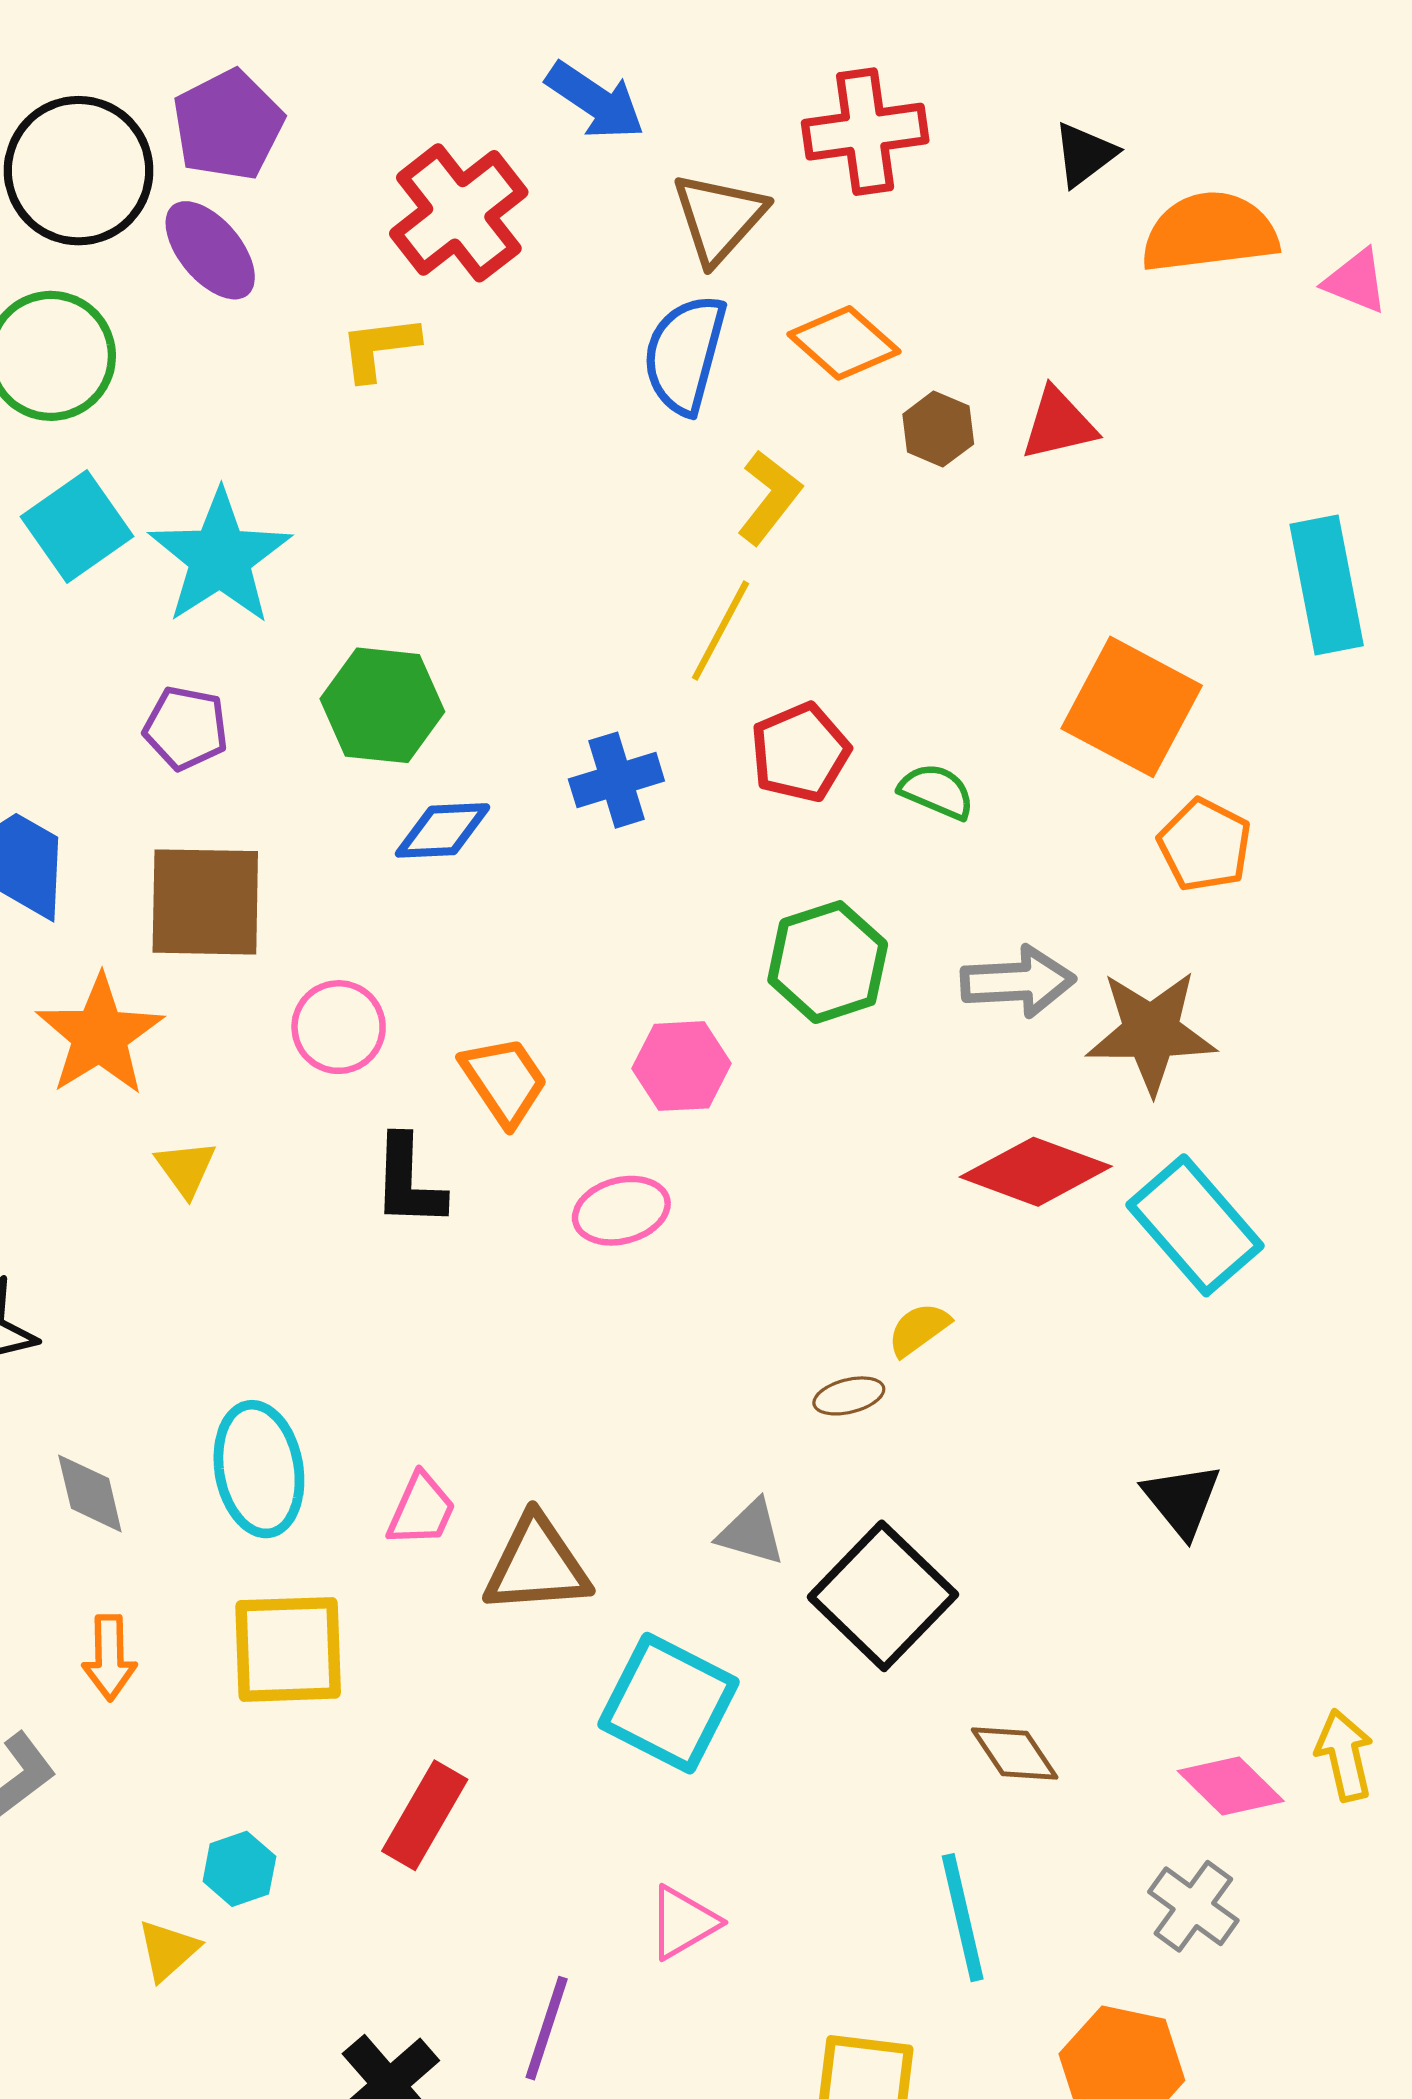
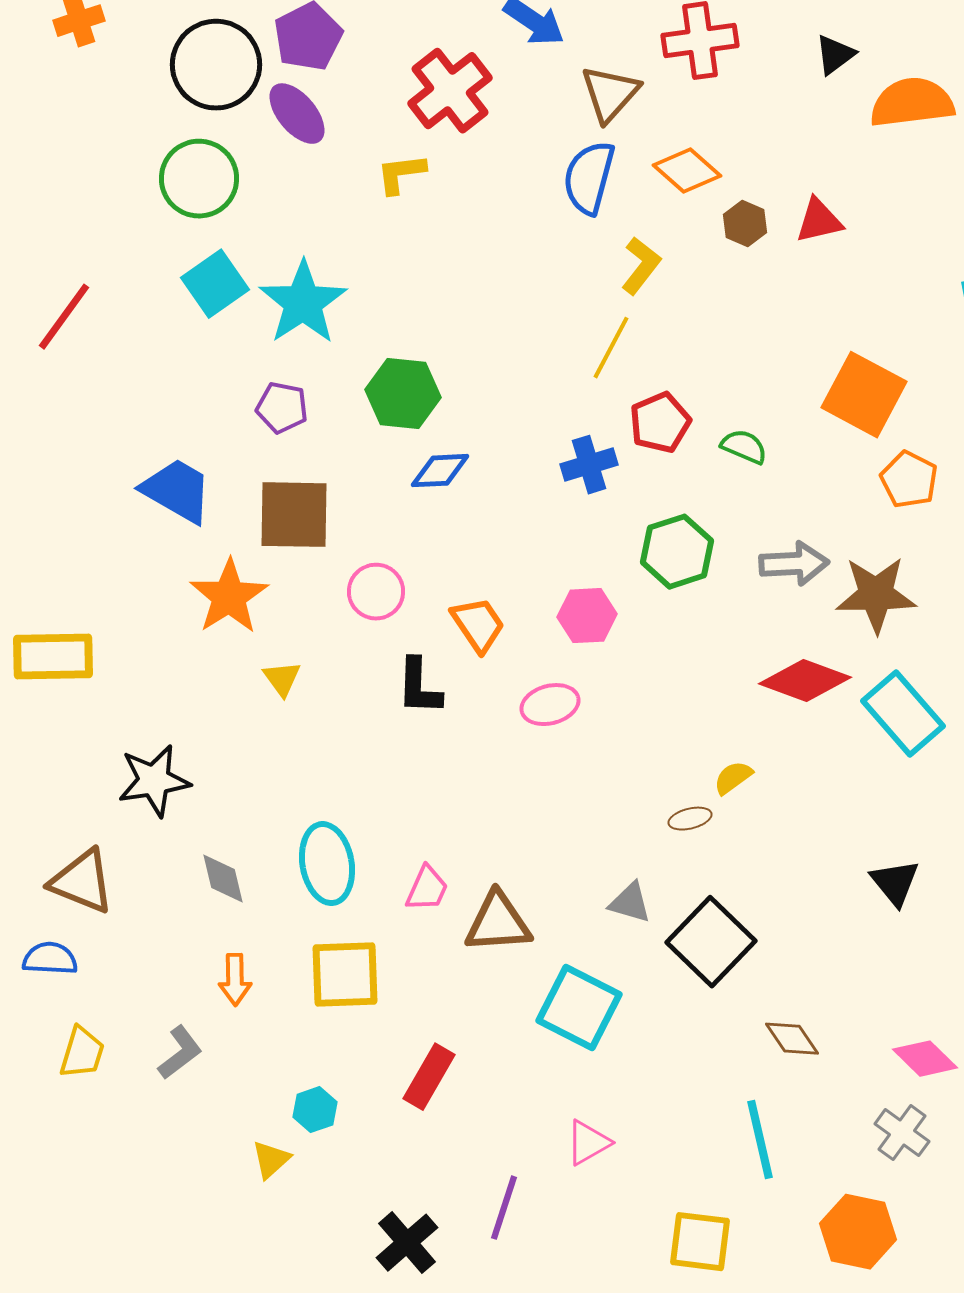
blue cross: (616, 780) -> (589, 465), moved

